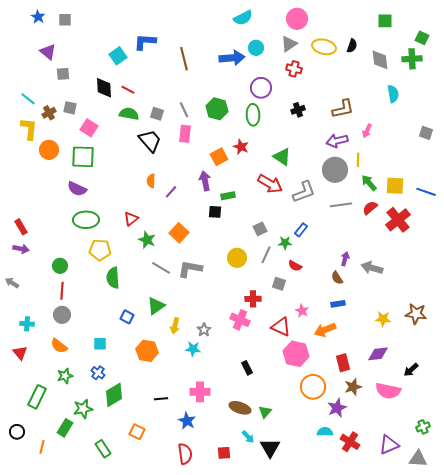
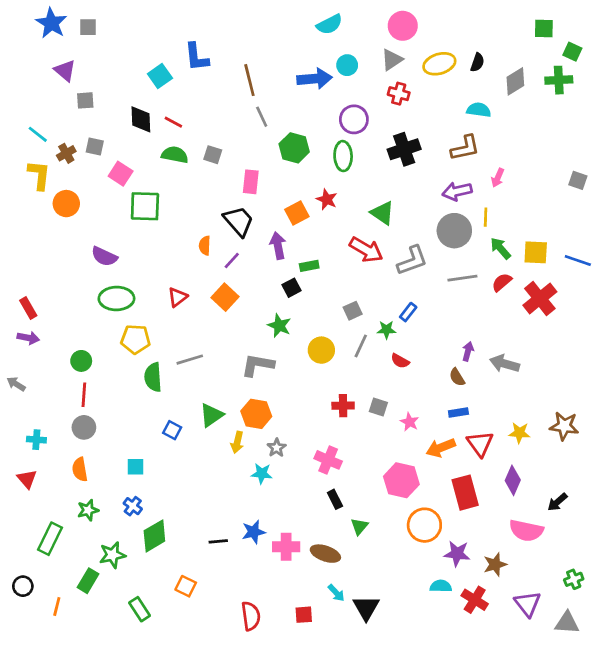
blue star: (38, 17) -> (51, 23), size x1.6
green square: (385, 21) -> (544, 28), moved
blue L-shape: (145, 42) -> (197, 57), turned -100
yellow ellipse: (324, 47) -> (439, 64), turned -30
gray diamond: (380, 60) -> (515, 81), turned 65
cyan semicircle: (393, 94) -> (479, 110), moved, turned -72
gray line: (184, 110) -> (262, 117), moved
black cross: (298, 110) -> (404, 149), size x1.6
black trapezoid: (150, 141) -> (239, 221), moved
green square: (83, 157) -> (145, 206), moved
black square: (215, 212) -> (292, 288), turned -32
orange square: (179, 233) -> (225, 297), moved
green star: (147, 240) -> (279, 326), moved
gray line: (161, 268) -> (190, 360), moved, turned -48
gray square: (279, 284) -> (378, 407), moved
pink cross: (240, 320) -> (328, 460), moved
red triangle: (281, 327) -> (480, 444), moved, turned 30
orange semicircle: (59, 346) -> (80, 469), turned 42
orange hexagon: (147, 351) -> (256, 414), moved
purple diamond: (378, 354) -> (513, 480), turned -60
red rectangle: (343, 363) -> (465, 493), size x1.4
brown star: (353, 387) -> (495, 564), moved
pink cross: (200, 392) -> (286, 547), moved
purple star: (337, 408) -> (457, 554), turned 30
green triangle: (265, 412) -> (359, 526), moved
blue star: (187, 421) -> (254, 532), moved, turned 30
purple triangle: (389, 445) -> (528, 604), turned -45

